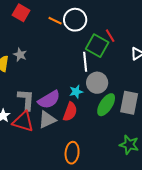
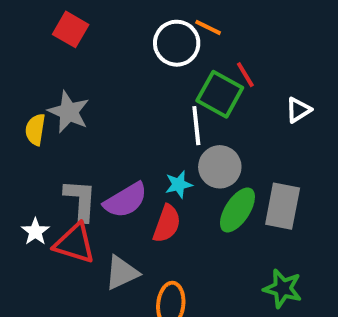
orange line: (55, 21) -> (208, 27), moved
gray star: (20, 55) -> (69, 112), size x1.5
gray triangle: (47, 120) -> (122, 273), moved

